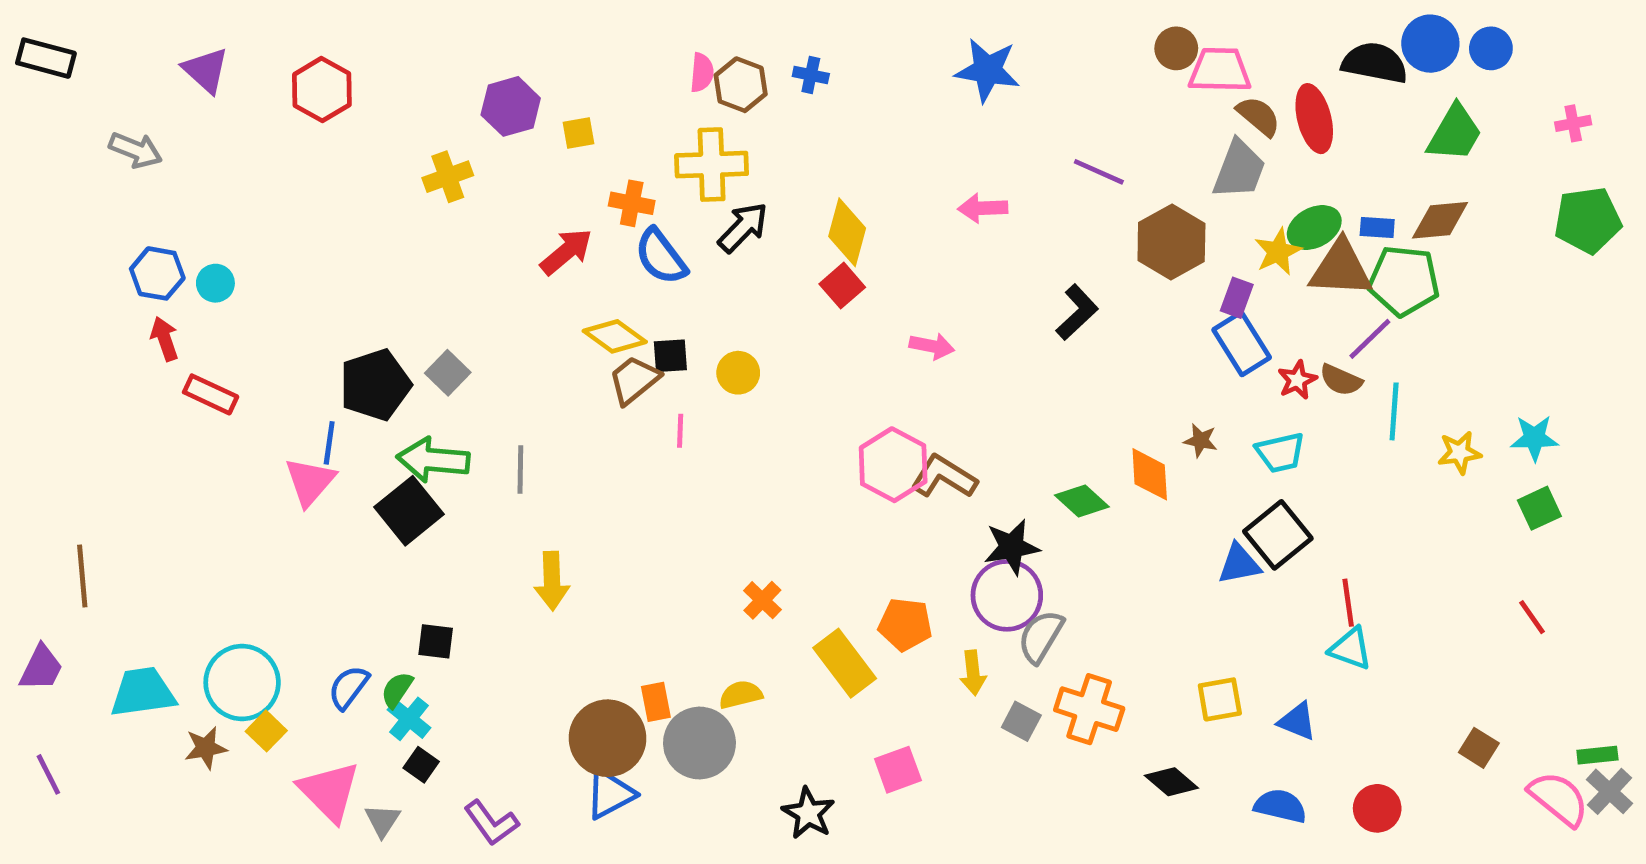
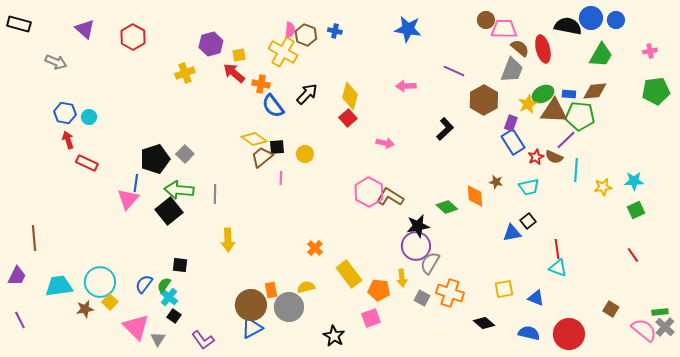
yellow cross: (712, 165) -> (283, 52), moved, turned 32
red arrow: (566, 252) -> (234, 73), moved, turned -100
black square: (1278, 535) -> (528, 221), size x0.6
orange pentagon: (905, 624) -> (379, 290), moved
red circle: (1377, 808) -> (569, 334), size x1.6

